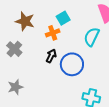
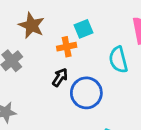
cyan semicircle: (92, 37) -> (118, 60), turned -48

